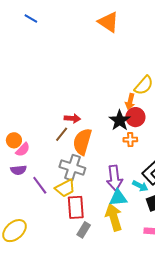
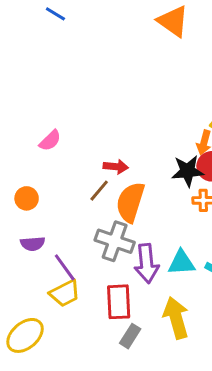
black star: (120, 120) -> (188, 171), turned 30
pink semicircle: (23, 150) -> (50, 141), moved
purple arrow: (114, 178) -> (147, 263), moved
yellow trapezoid: (65, 188) -> (65, 293), moved
cyan triangle: (118, 198) -> (182, 263), moved

